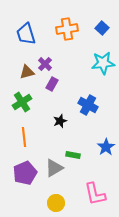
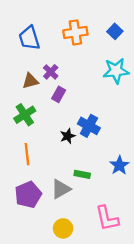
blue cross: (88, 105) -> (89, 126), moved

